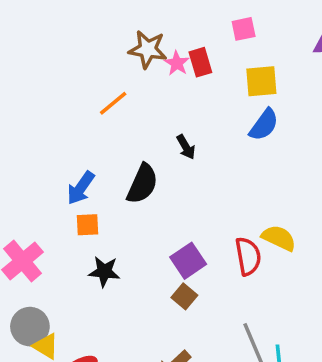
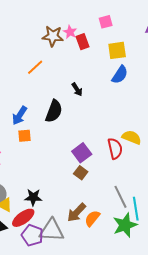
pink star: (177, 63) -> (70, 32), moved
black star: (104, 272) -> (33, 197), moved

